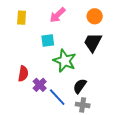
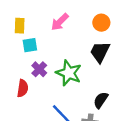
cyan square: (48, 40) -> (30, 45), moved
purple cross: (40, 85) -> (39, 69), moved
black semicircle: (80, 86) -> (101, 100), moved

